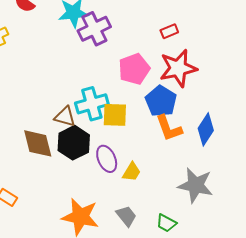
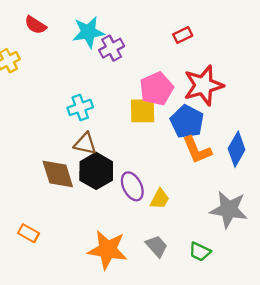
purple cross: (94, 29) -> (112, 48), size x0.7
red rectangle: (169, 31) -> (183, 35), moved
cyan cross: (92, 104) -> (80, 107), moved, size x0.7
yellow square: (115, 115) -> (143, 111), moved

